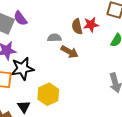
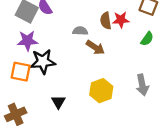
yellow hexagon: (48, 94) -> (101, 91), moved
black triangle: (24, 107) -> (58, 102), moved

